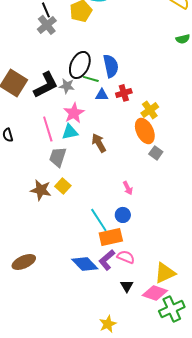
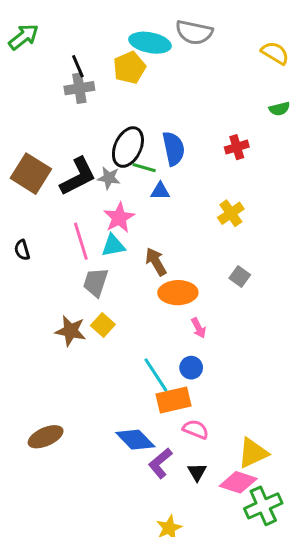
gray cross: (47, 25) -> (79, 88), turned 30
red cross: (124, 93) -> (237, 147), moved
orange ellipse: (145, 131) -> (178, 293), moved, turned -65
purple L-shape: (107, 260) -> (160, 463), moved

